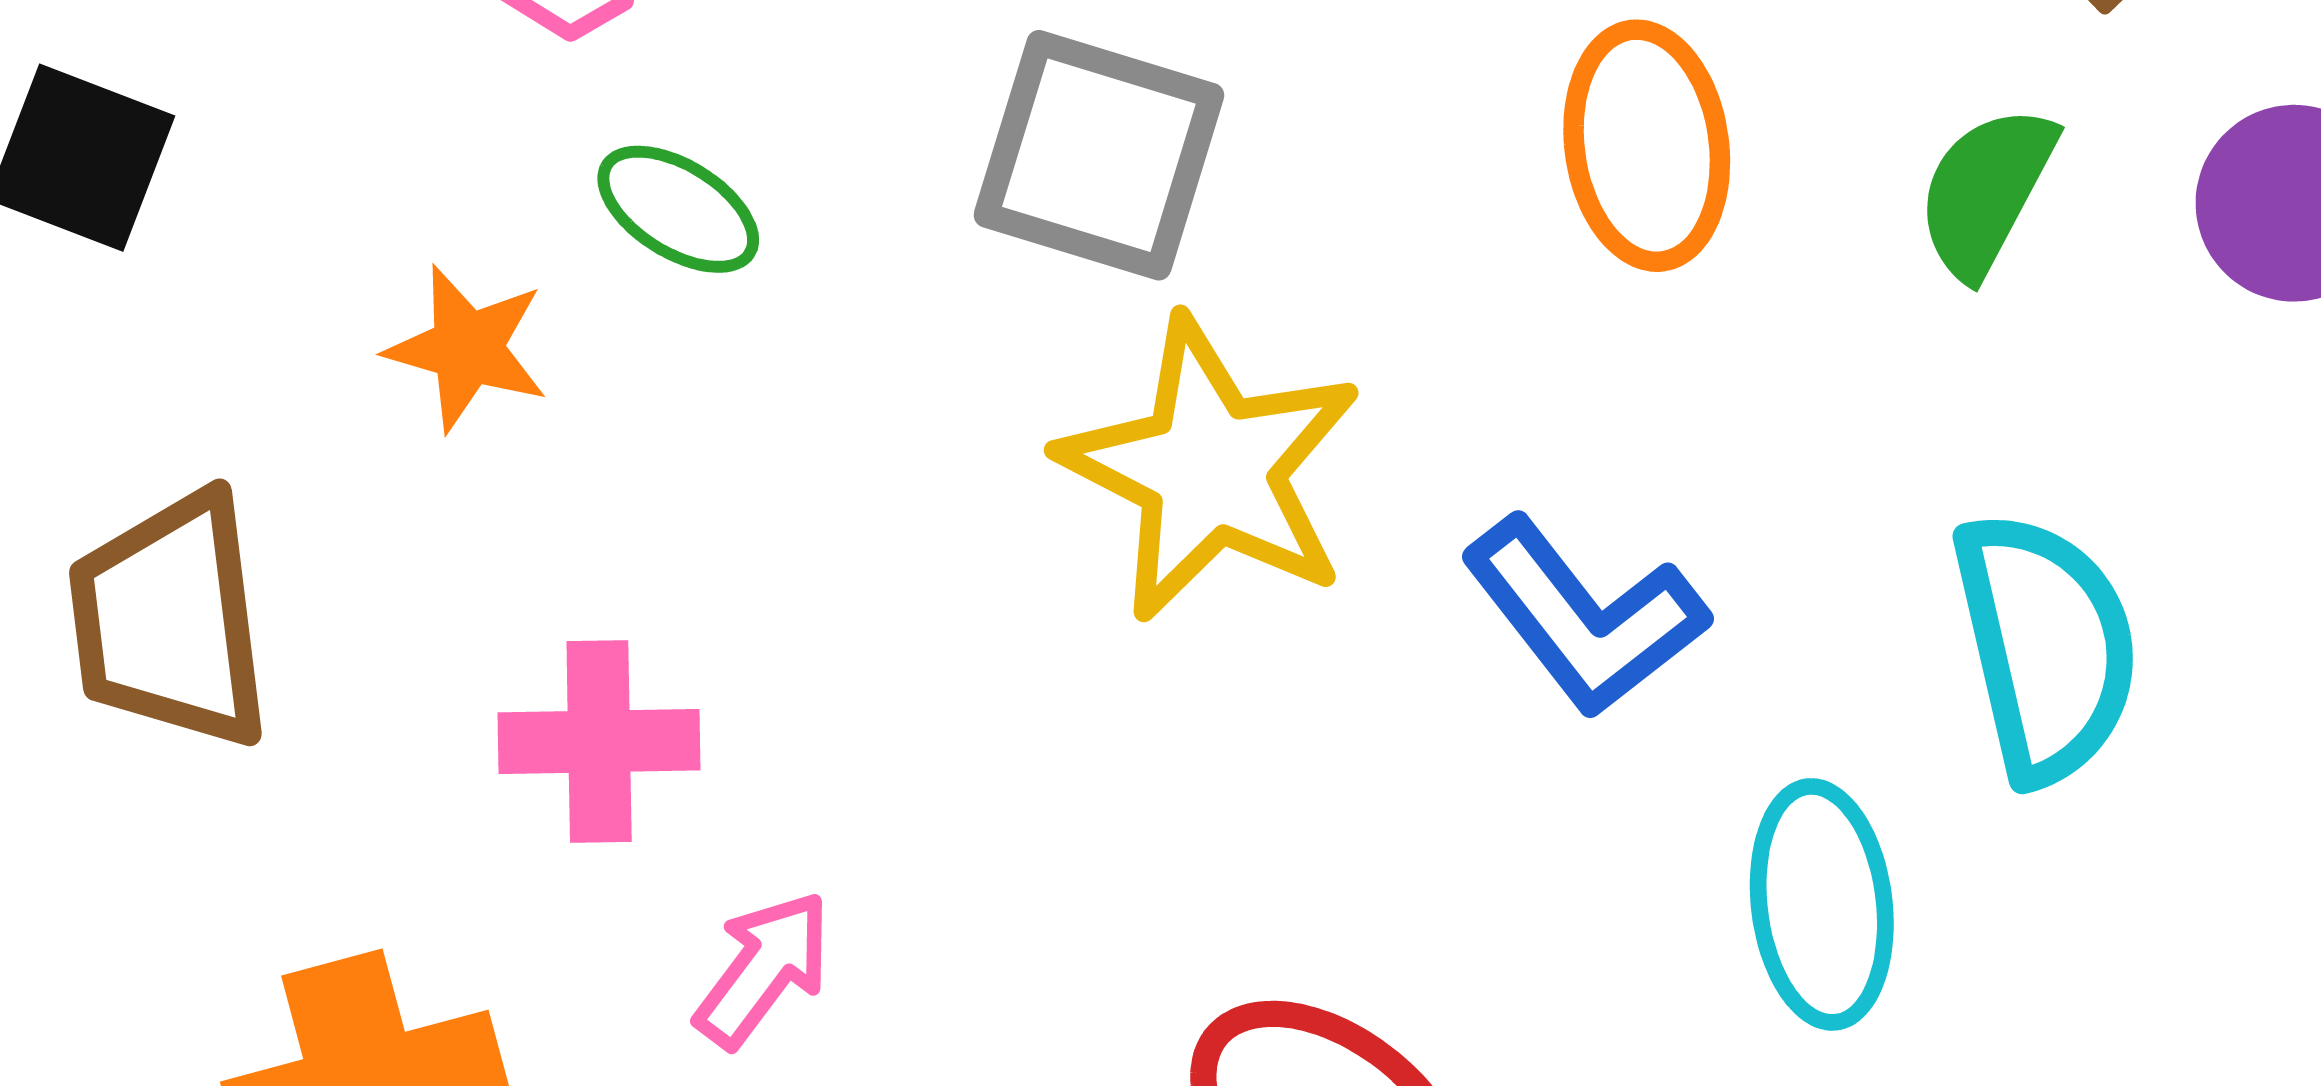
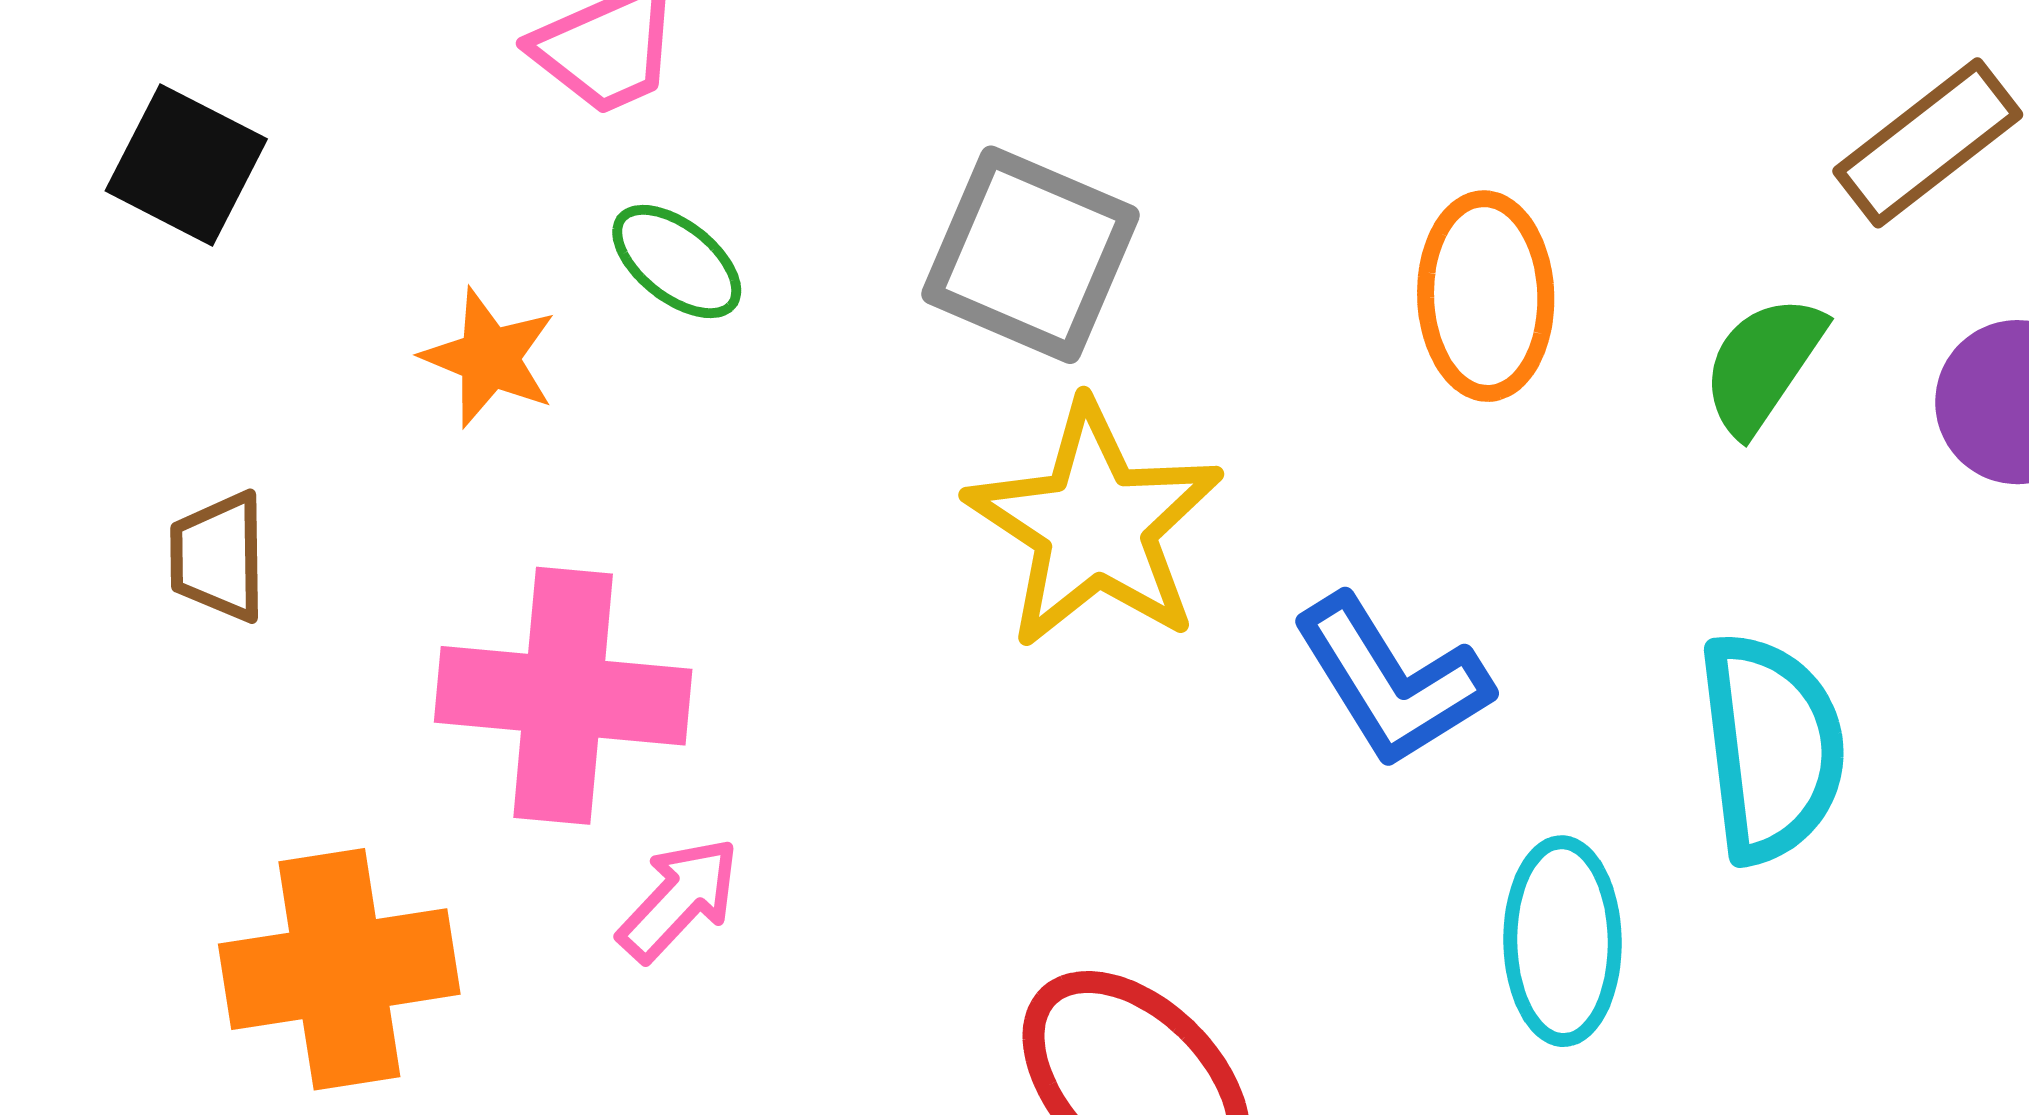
brown trapezoid: (170, 620) -> (218, 557), size x0.6
pink cross: (599, 741) -> (563, 696), size x1.5

